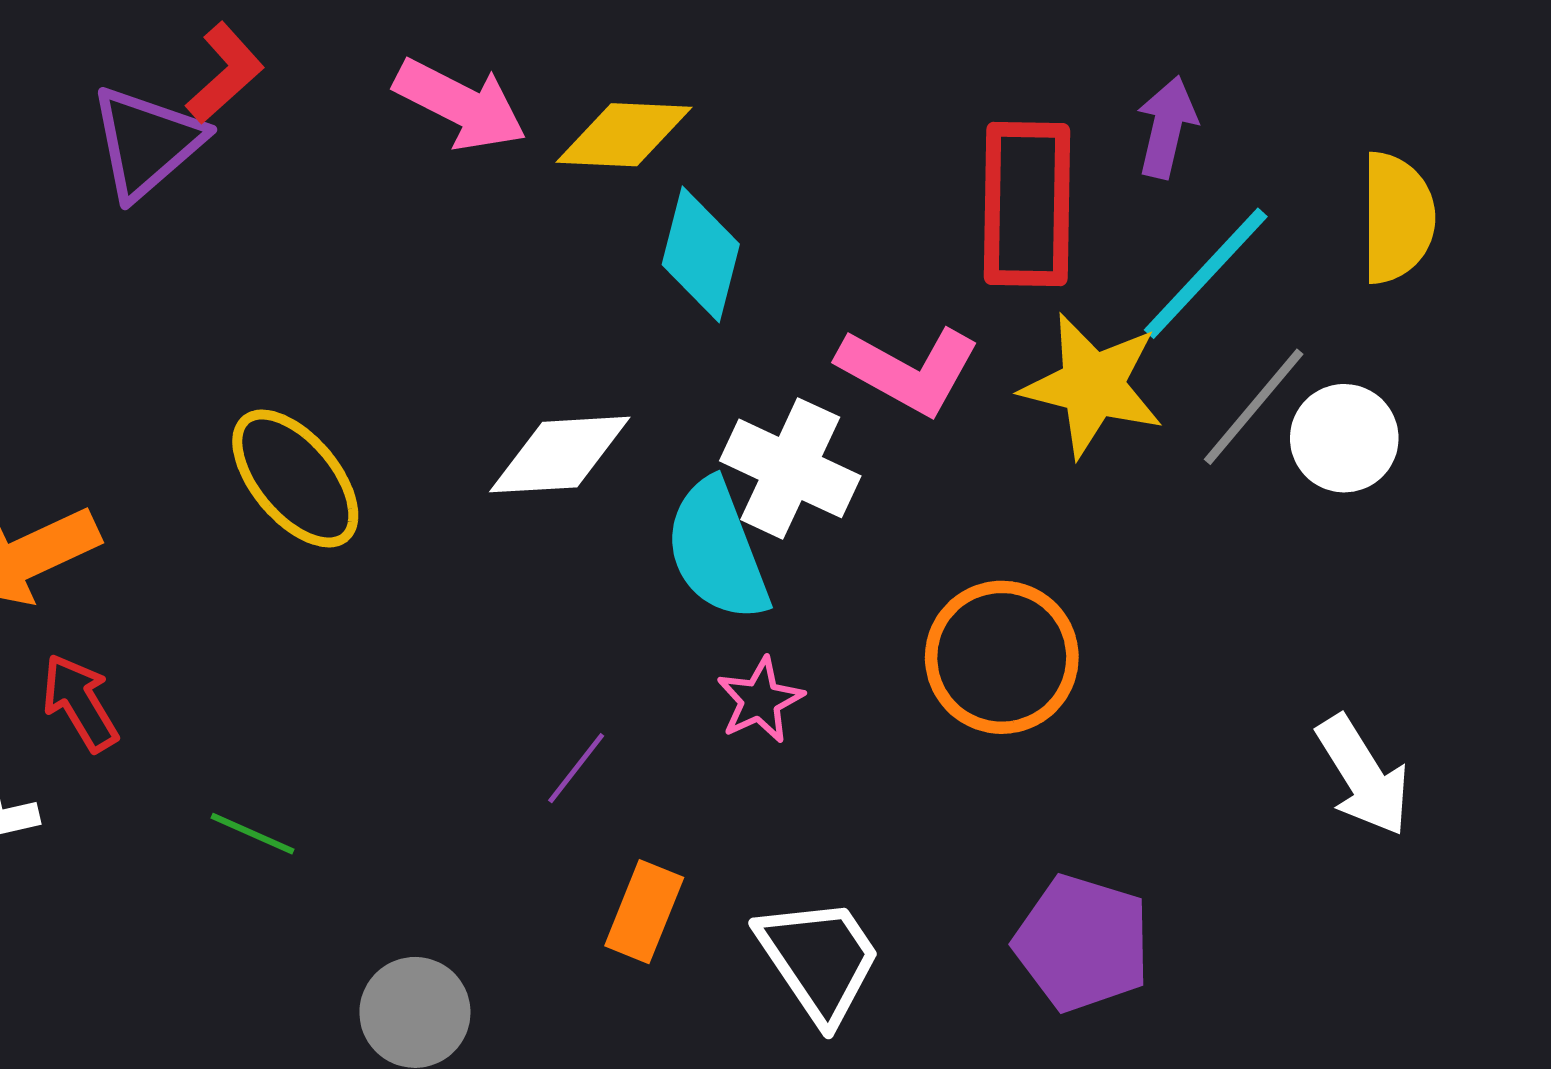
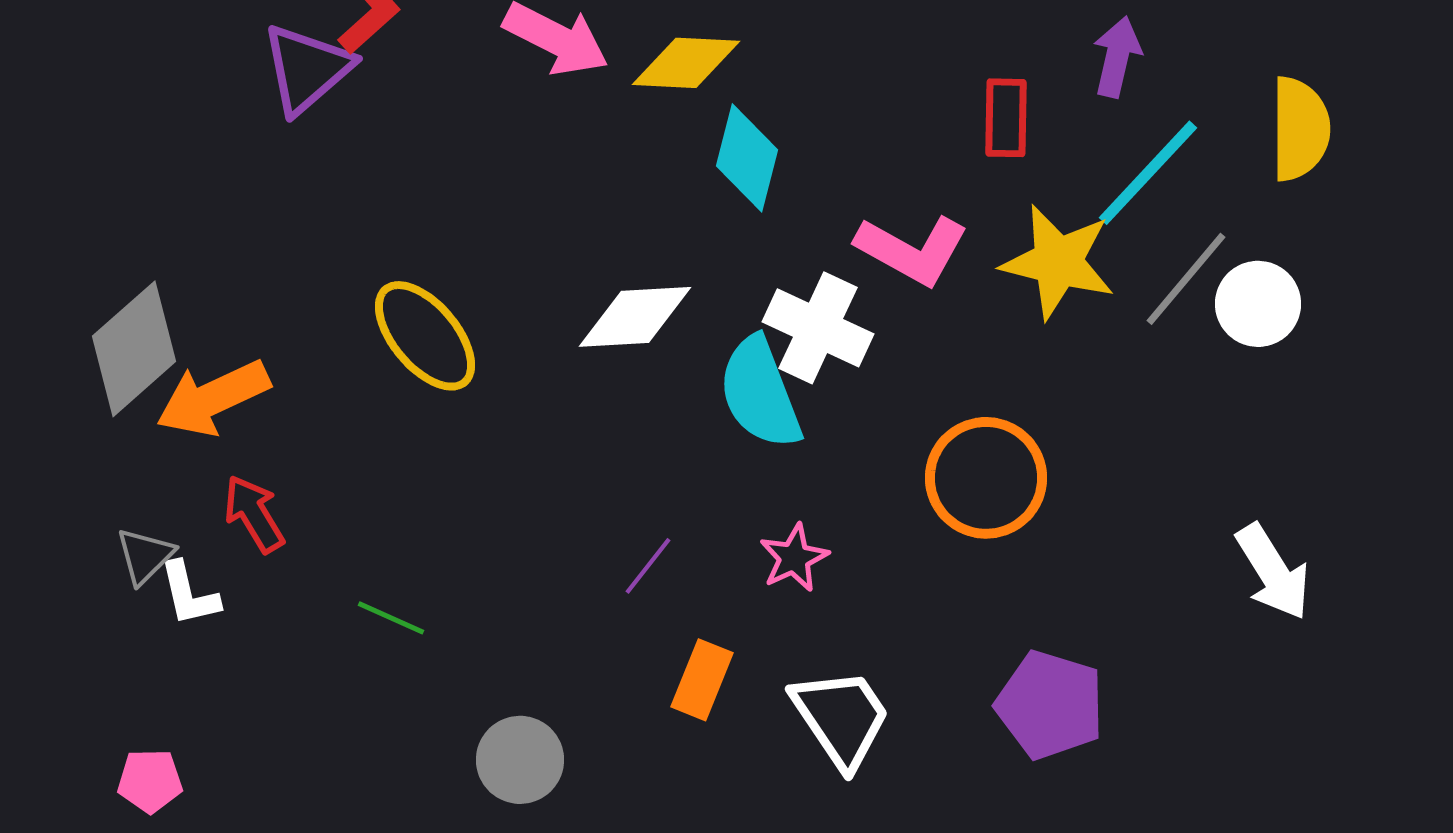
red rectangle: (1027, 204) -> (1006, 118), size x0.6
pink star: (760, 700) -> (794, 558), moved

